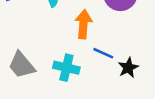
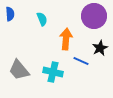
black star: (128, 68) -> (100, 48), moved

